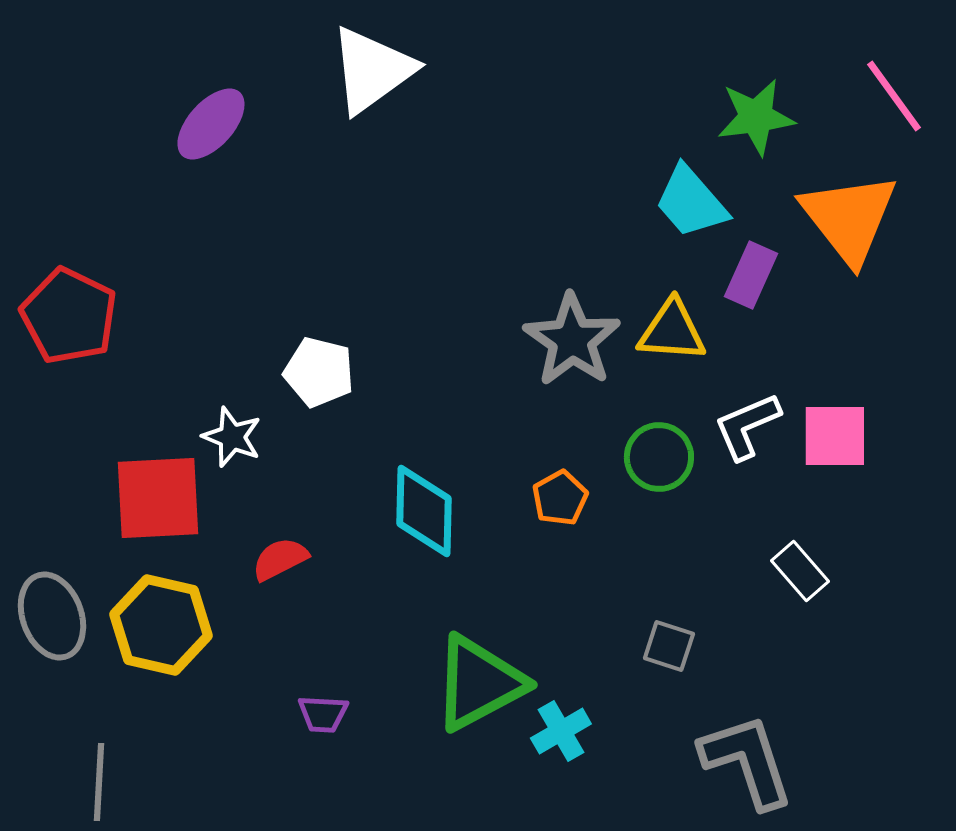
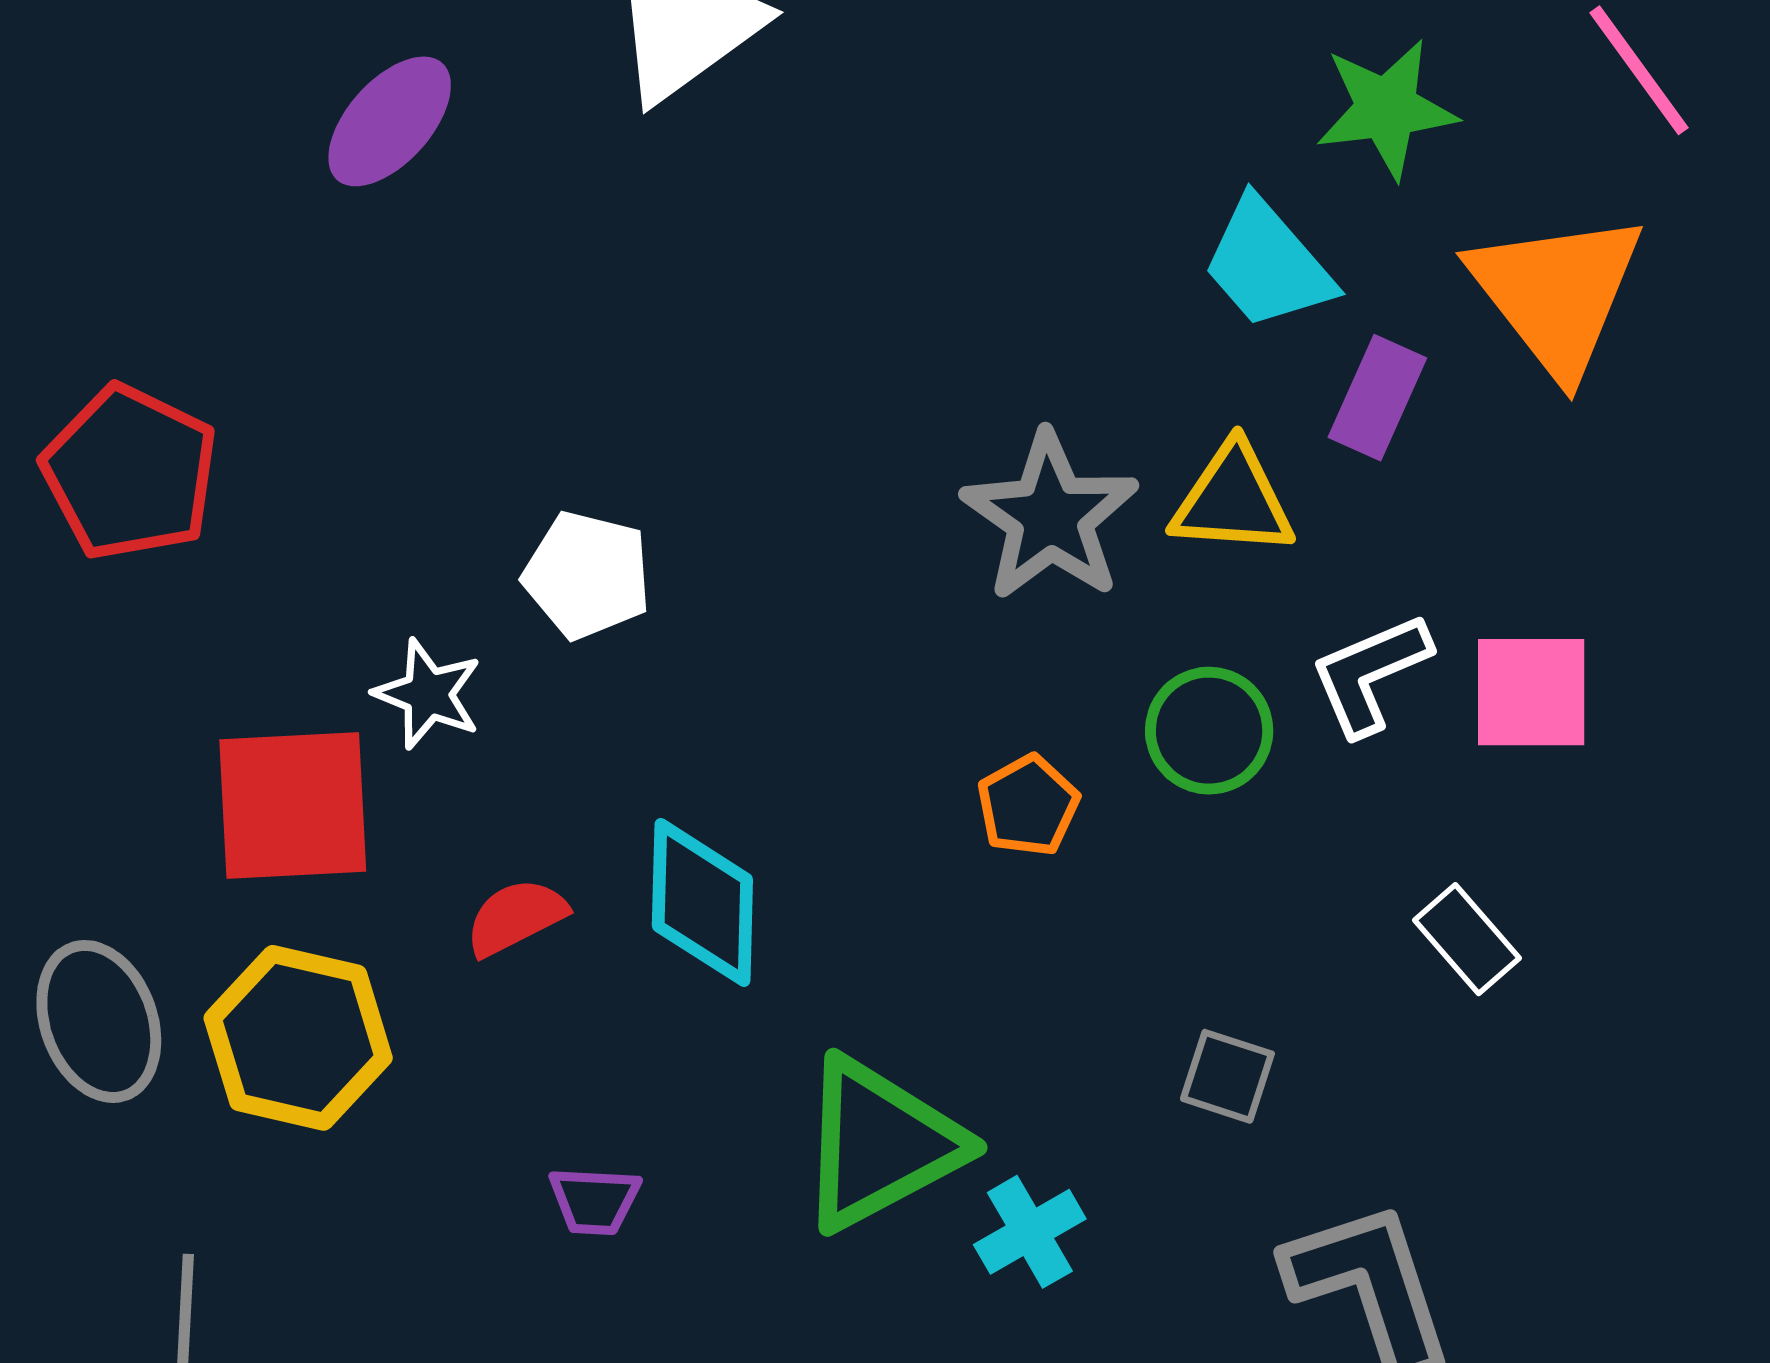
cyan diamond: (424, 511) -> (702, 903), moved

